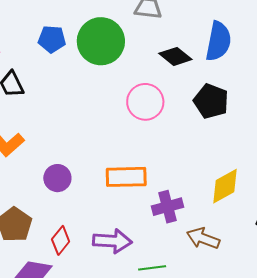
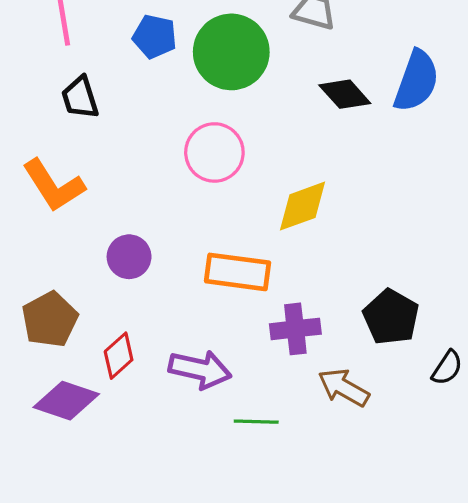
black pentagon: (211, 101) -> (391, 317), moved
pink circle: (145, 102) -> (214, 152), moved
yellow diamond: (225, 186) -> (302, 206), moved

